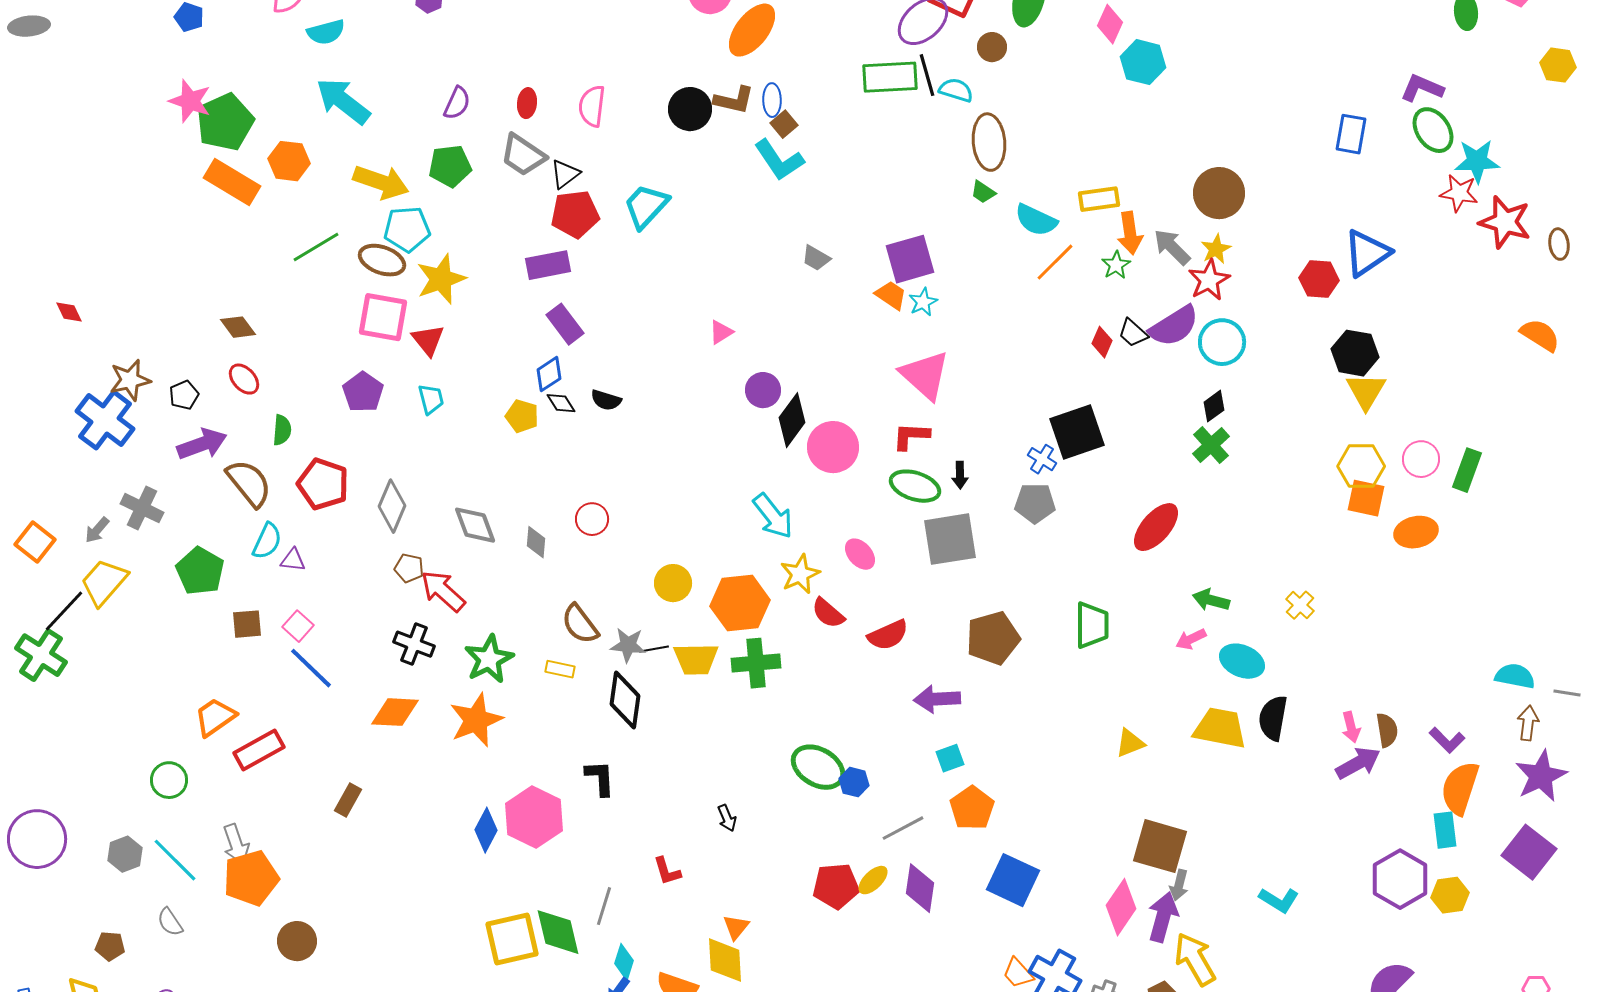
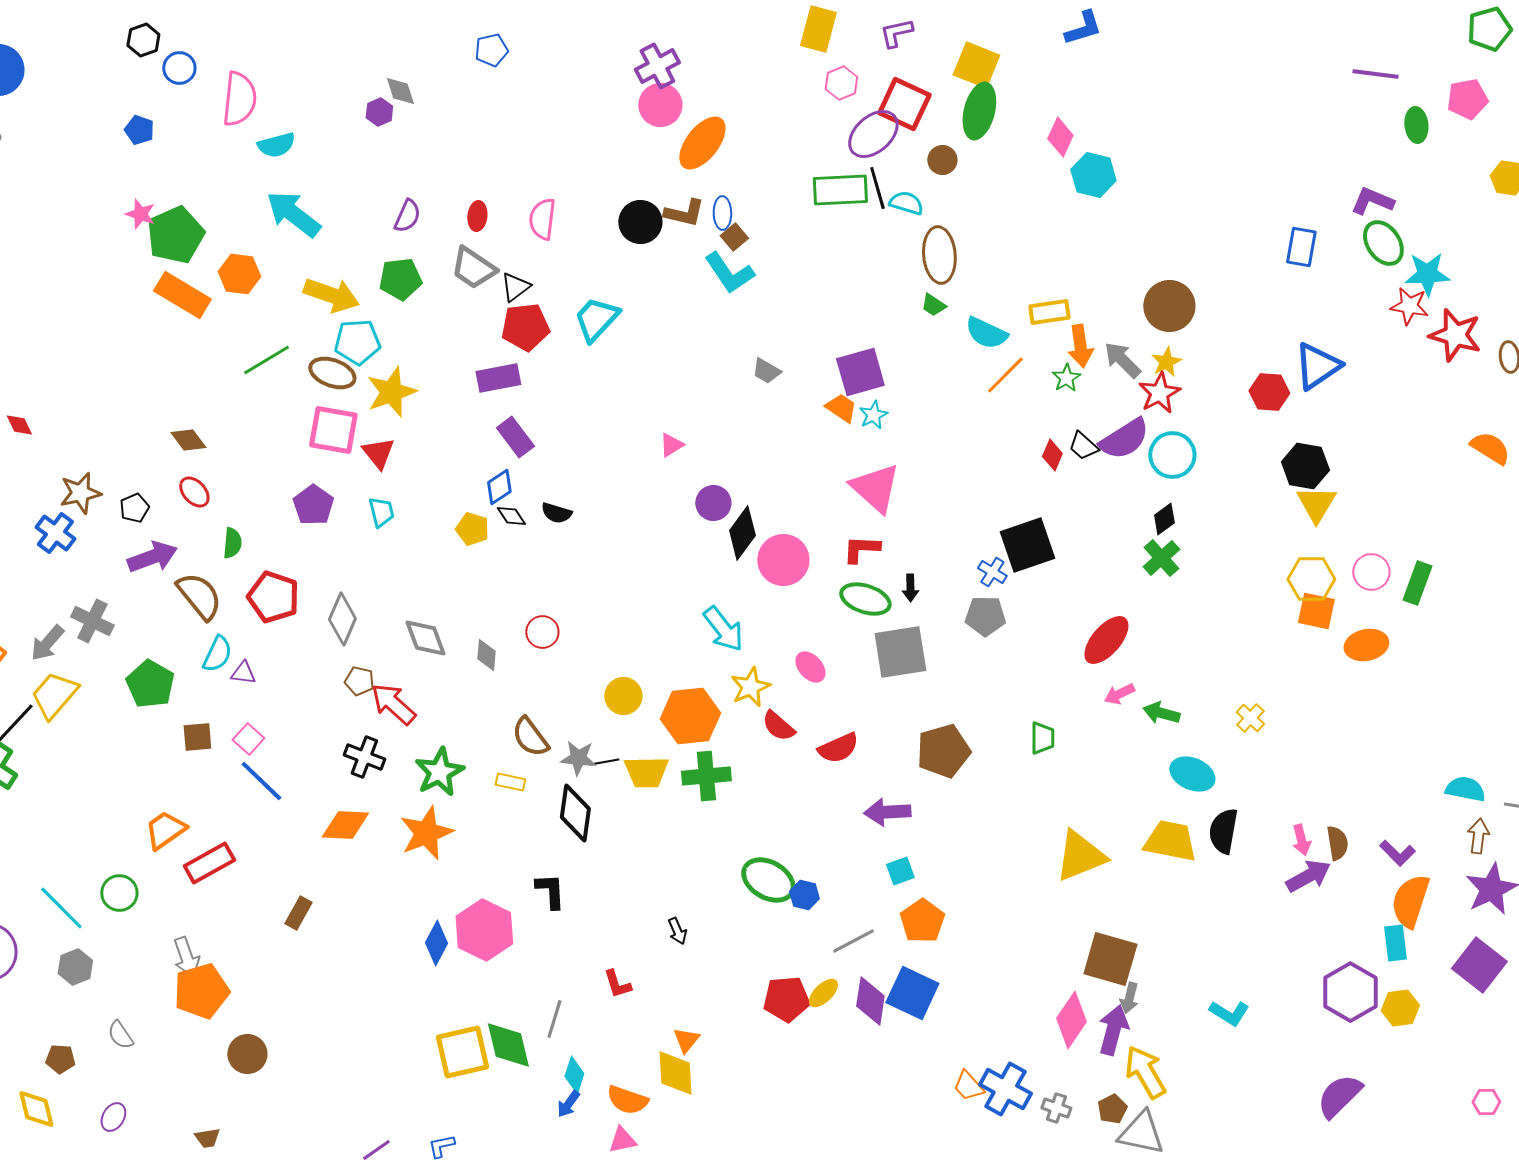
pink star: (190, 101) -> (140, 214), size x0.7
blue cross: (105, 420) -> (55, 533), size x0.7
gray arrow: (97, 530) -> (47, 643), size x1.4
green trapezoid: (1092, 625) -> (1042, 738), size x0.7
pink arrow: (1191, 639) -> (1119, 694), moved
yellow triangle: (1130, 743) -> (1080, 856), size x1.8
cyan line: (175, 860) -> (61, 908), moved
blue square: (1013, 880) -> (912, 993), moved

